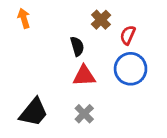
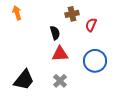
brown cross: (101, 20) -> (72, 14), turned 32
blue circle: (131, 69) -> (95, 61), moved

